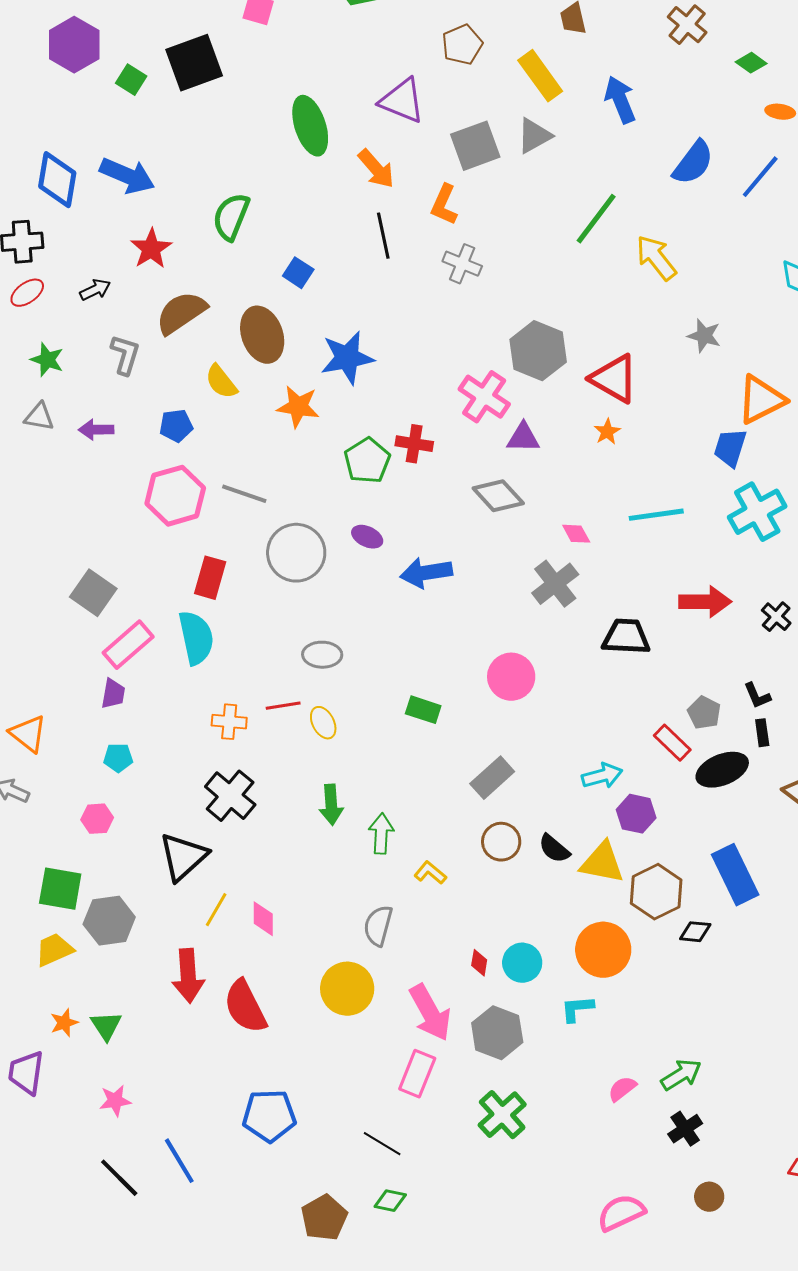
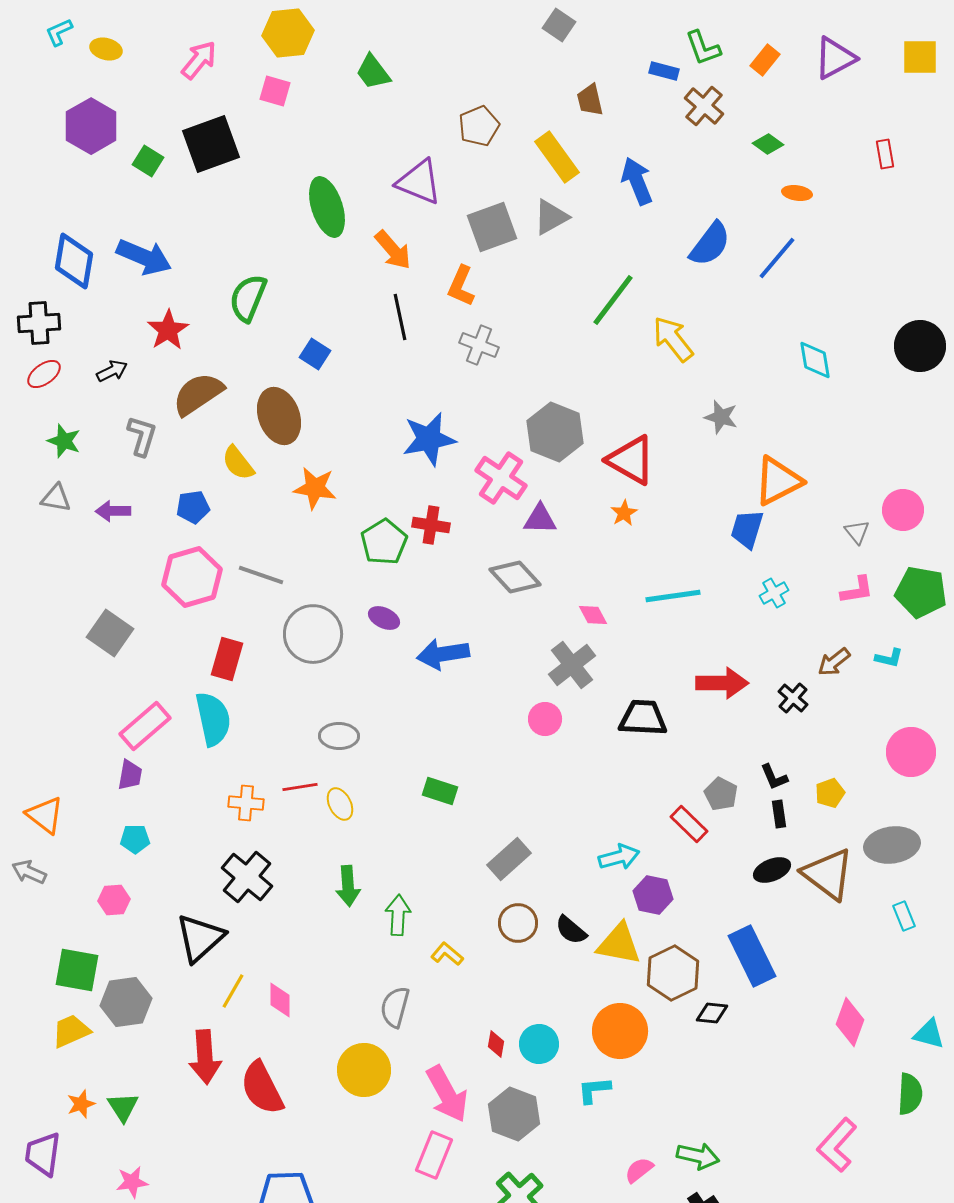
blue star: (347, 358) -> (429, 439), moved
cyan cross: (757, 512) -> (774, 593), size x0.5
gray square: (93, 593) -> (110, 633), moved
pink circle: (511, 677) -> (545, 719), moved, size x0.7
black ellipse: (722, 770) -> (772, 870), moved, size x0.7
green arrow: (681, 1075) -> (698, 1156), turned 45

